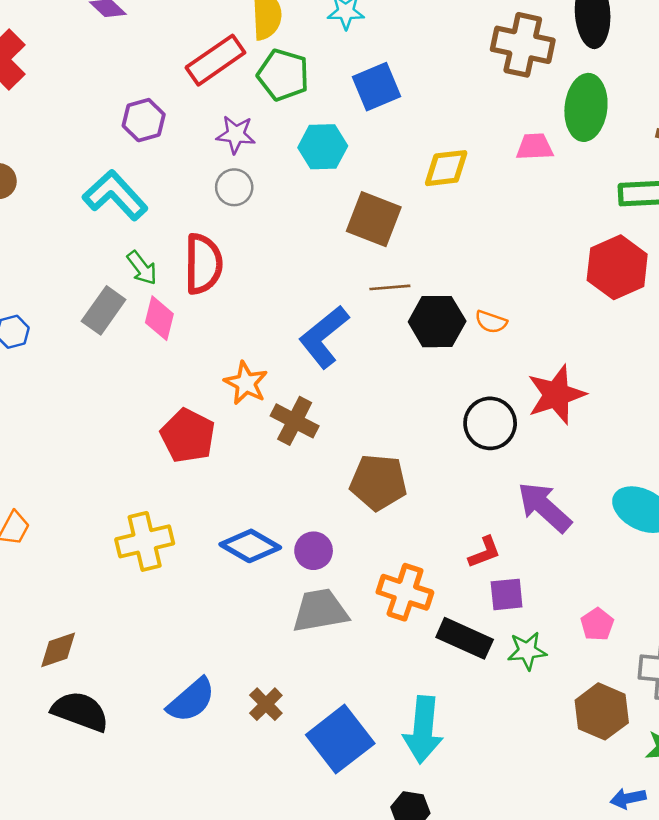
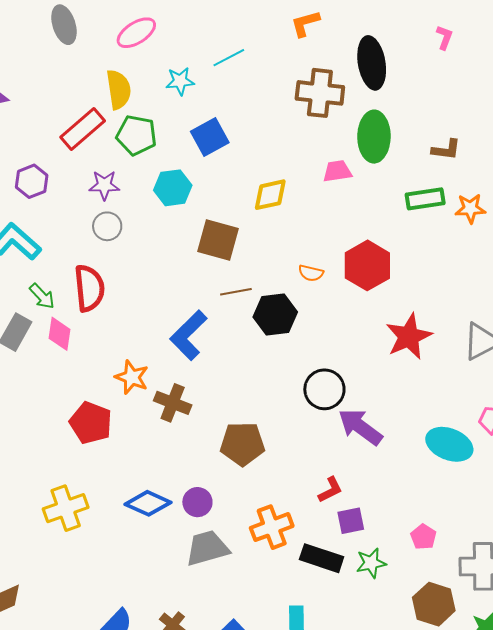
red hexagon: (617, 267) -> (367, 265), moved
orange semicircle: (491, 322) -> (311, 273), moved
red star: (556, 395) -> (409, 337), moved
purple arrow: (544, 507) -> (360, 427), moved
orange cross: (405, 592) -> (272, 527), turned -33

